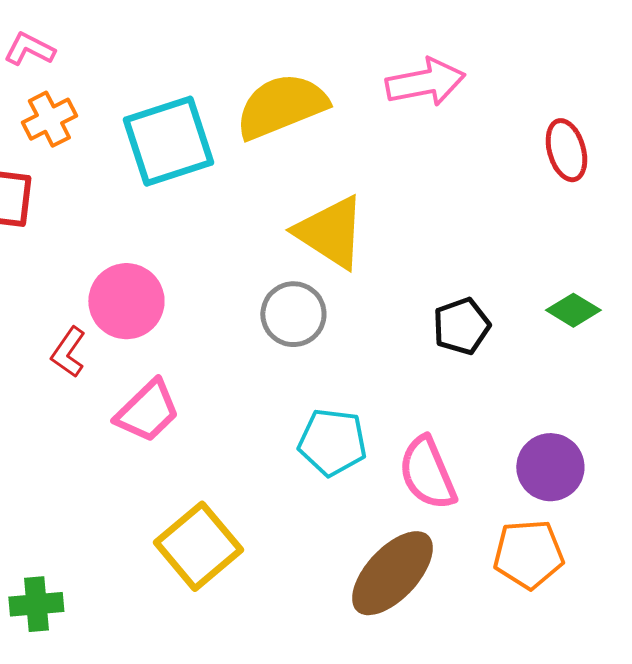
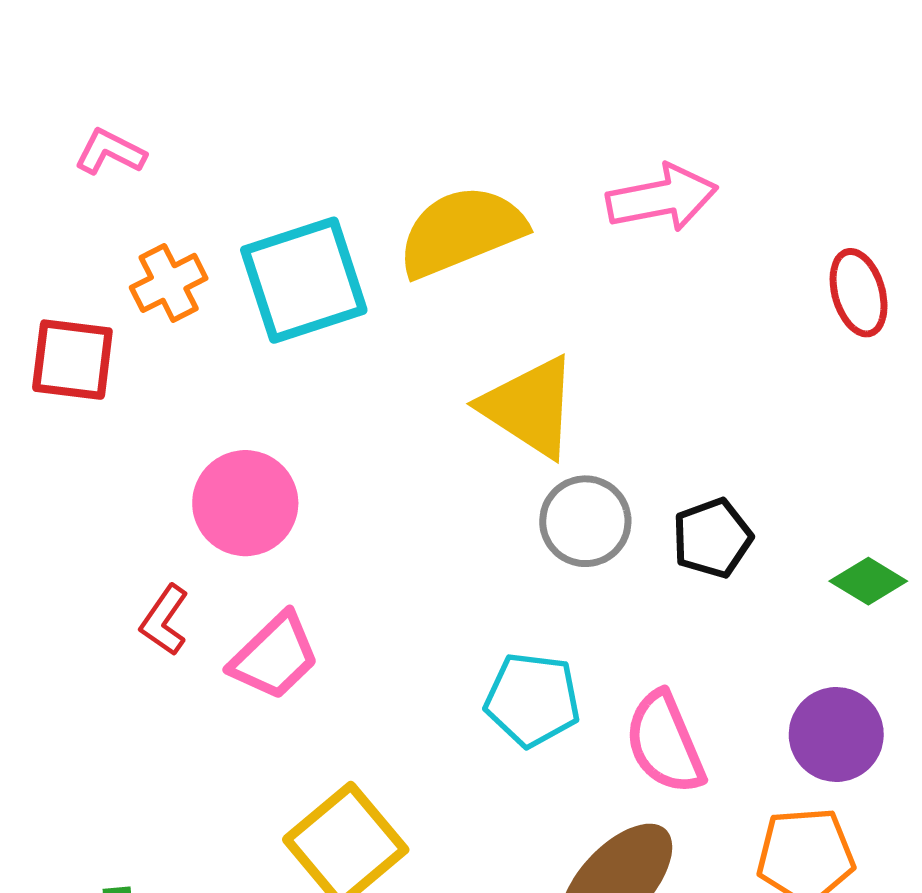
orange cross: (49, 119) -> (169, 283), moved
green diamond: (573, 310) -> (868, 581), moved
gray circle: (293, 314) -> (585, 521), moved
red L-shape: (68, 352) -> (164, 620), moved

